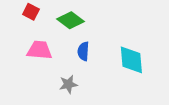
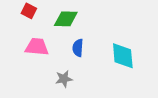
green diamond: (70, 20) -> (66, 19), turned -35

